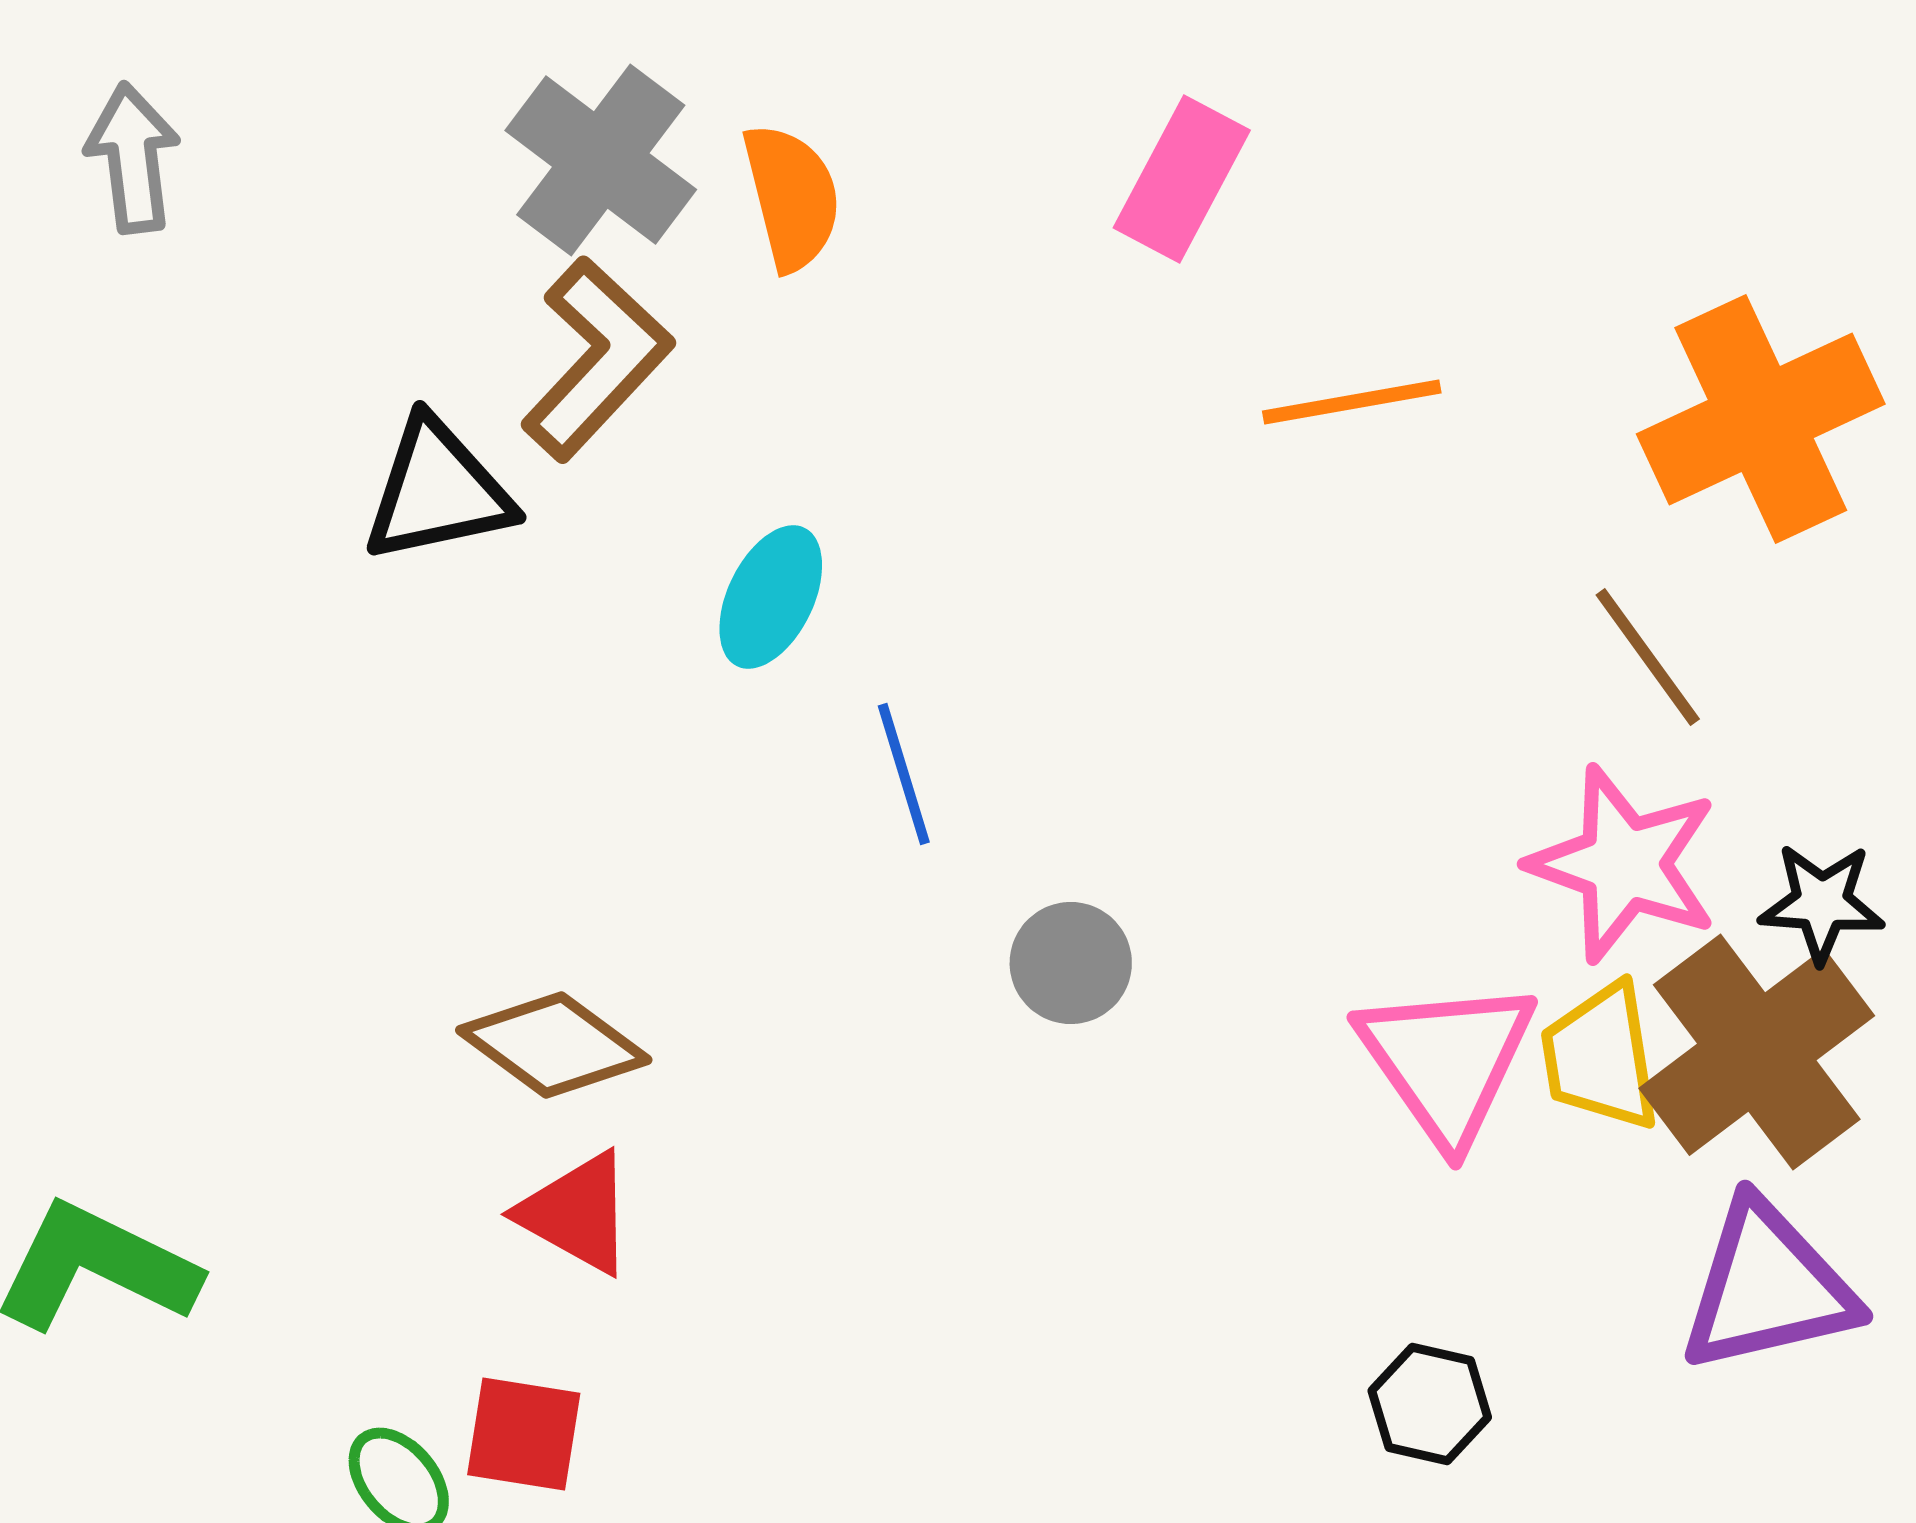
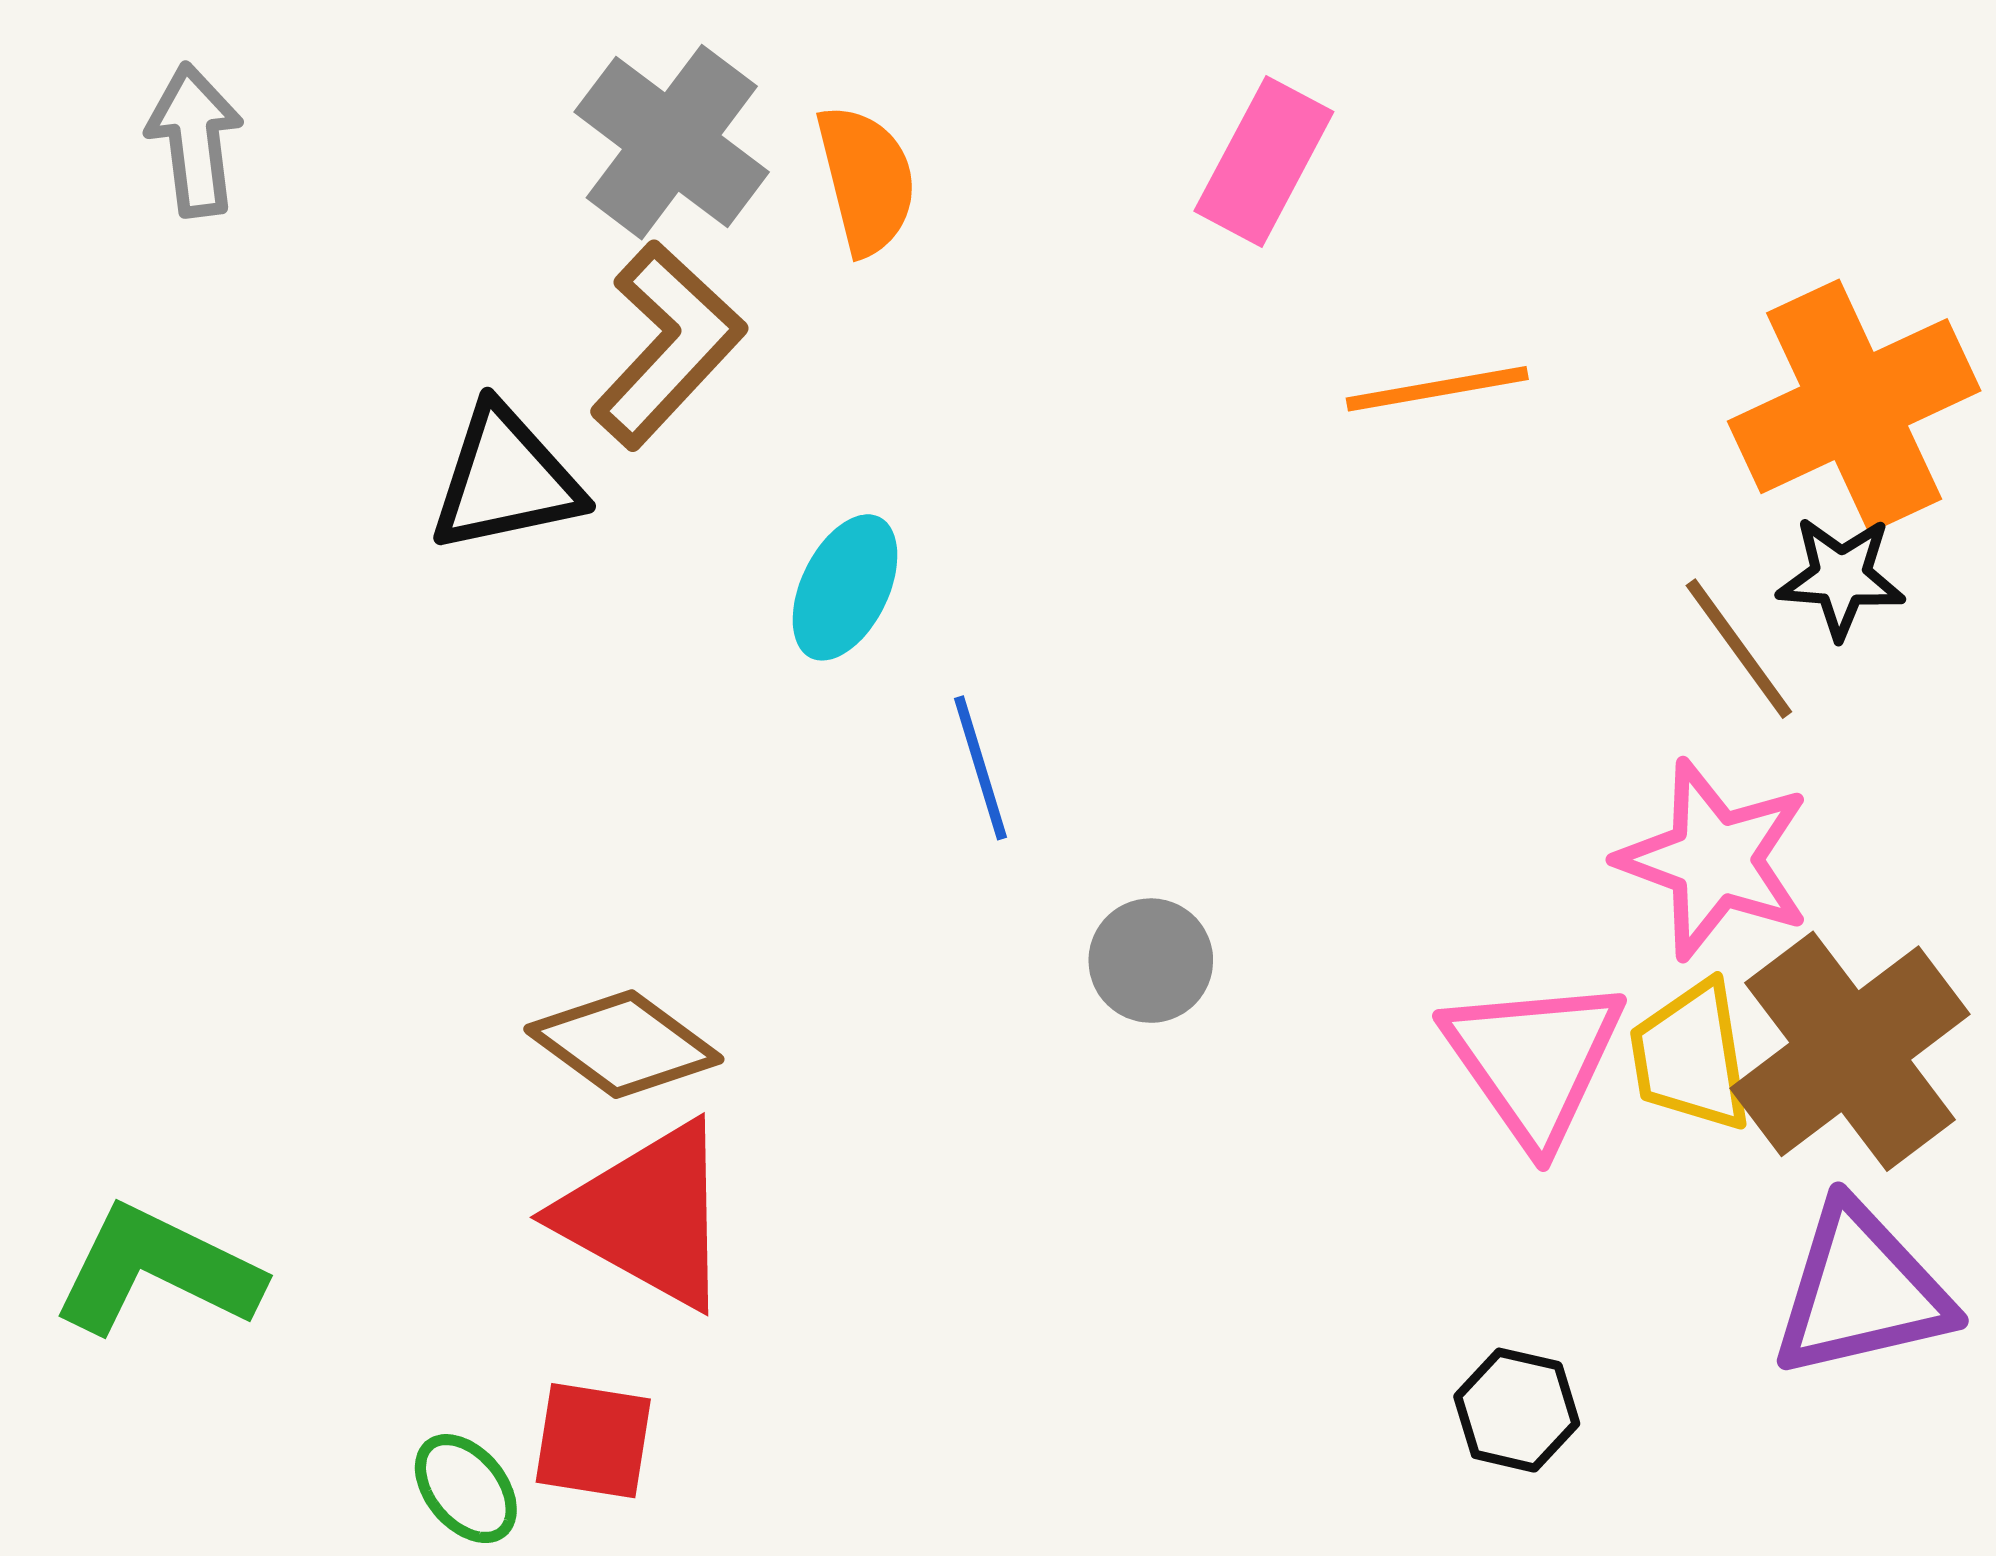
black star: (1822, 903) -> (1841, 577), moved
red triangle: (577, 1213) -> (647, 1215), size x1.5

